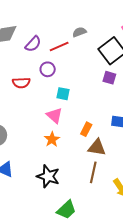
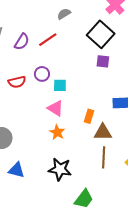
gray semicircle: (79, 32) -> (64, 14), moved
purple circle: (48, 69) -> (42, 74), moved

